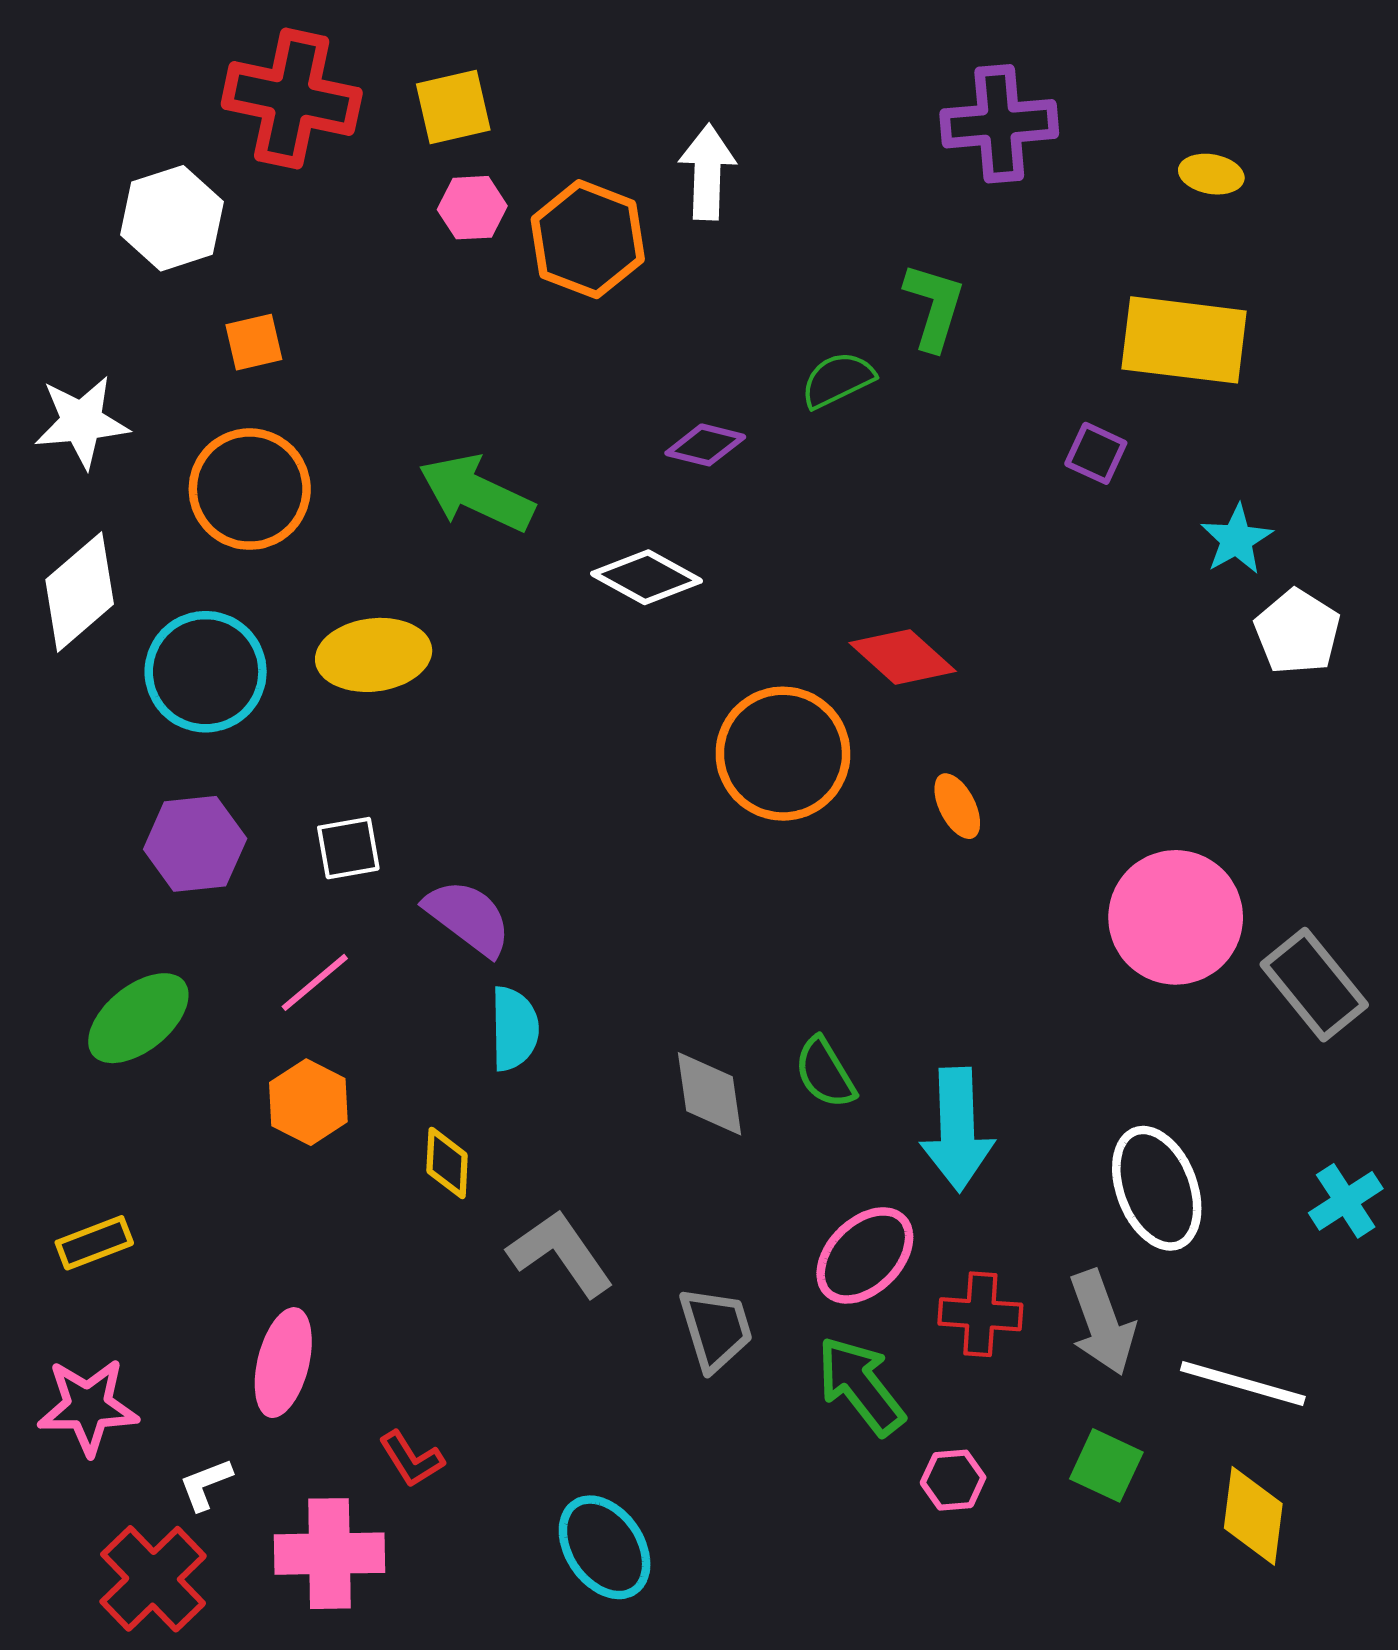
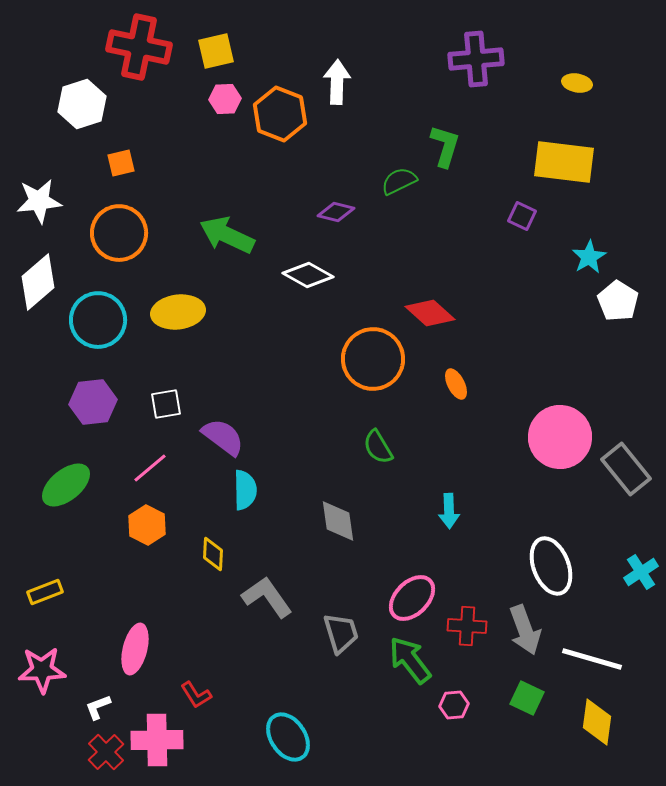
green semicircle: (825, 1073) -> (378, 447), moved
cyan arrow: (957, 1129) -> (449, 511), moved, size x0.6
red cross: (153, 1579) -> (106, 752), moved, size x0.7

